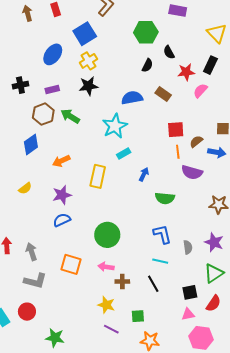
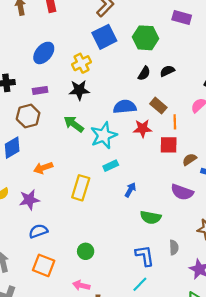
blue square: (85, 34) -> (104, 37), moved
black semicircle: (169, 52) -> (167, 71), moved, turned 88
red star: (186, 72) -> (143, 128), moved
green arrow: (70, 116) -> (74, 124), moved
orange line: (178, 152) -> (175, 122), moved
purple star: (62, 195) -> (29, 200), moved
green circle: (107, 235) -> (86, 251), size x0.6
gray semicircle: (188, 247) -> (174, 247), moved
cyan line: (160, 261) -> (140, 284), turned -63
orange square: (71, 264) -> (44, 265), moved

